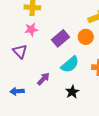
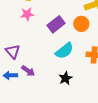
purple triangle: (20, 51) -> (13, 51), moved
purple arrow: (43, 79) -> (28, 71), moved, turned 80

